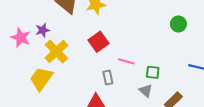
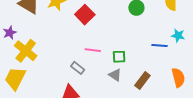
red square: (99, 42) -> (85, 15), moved
gray rectangle: (108, 78) -> (78, 68), turned -32

